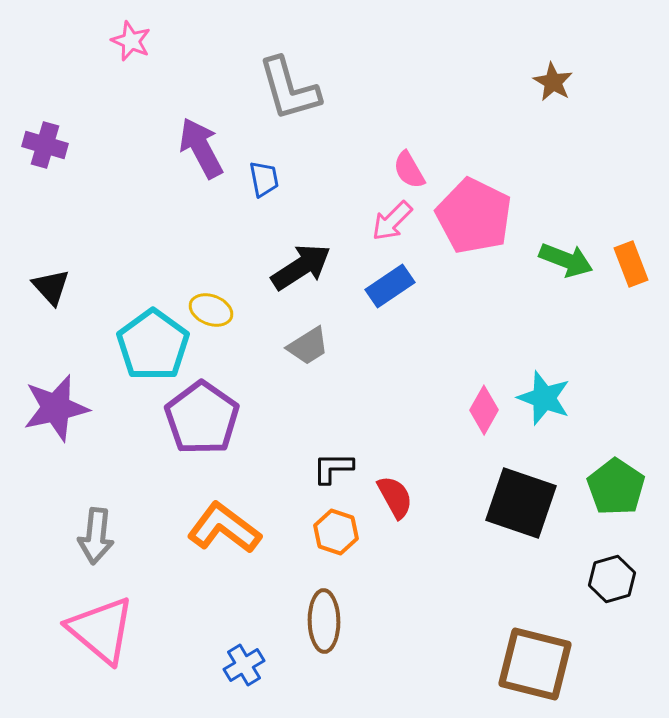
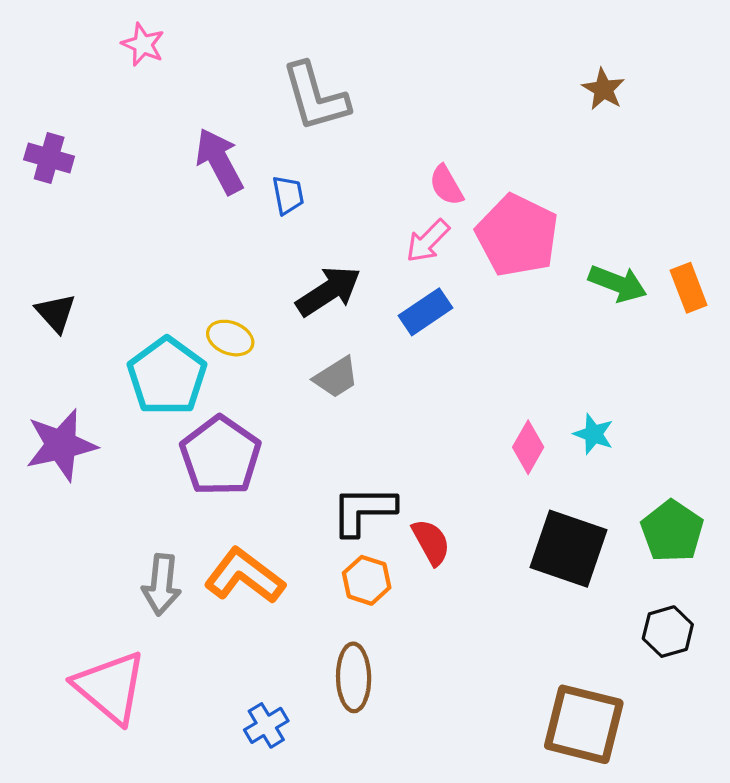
cyan star: (544, 398) -> (594, 434), size x0.7
black L-shape: (333, 468) -> (363, 510), size x1.5
gray arrow: (96, 536) -> (161, 585), moved

